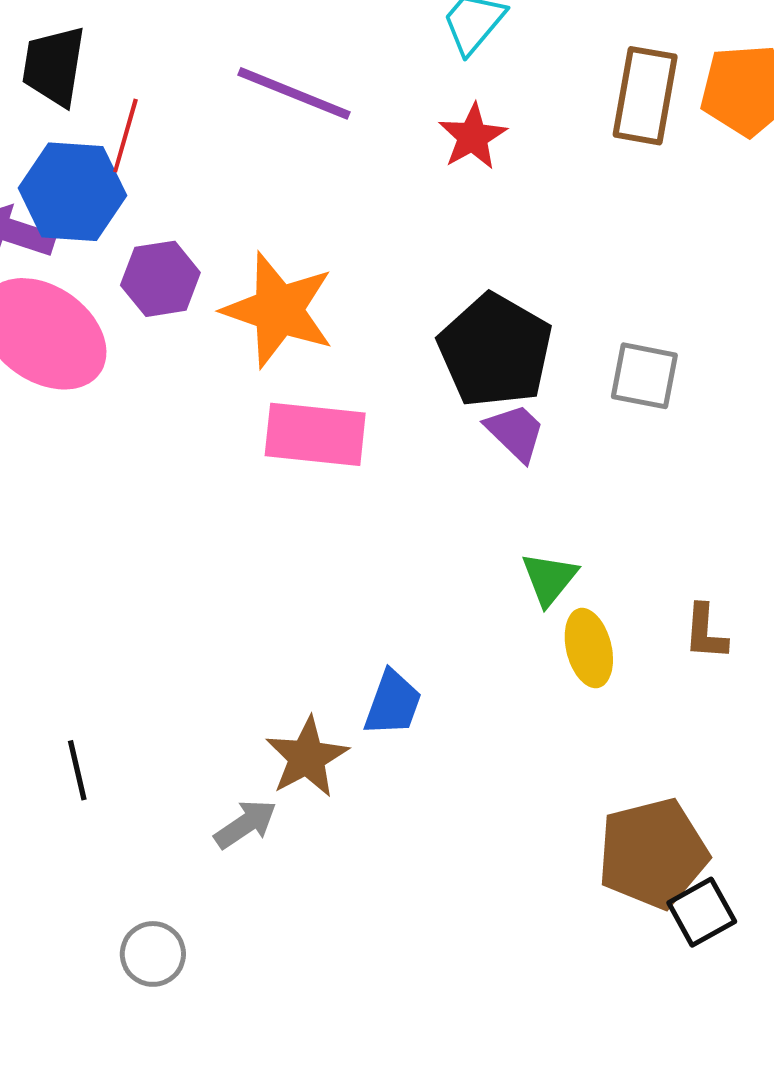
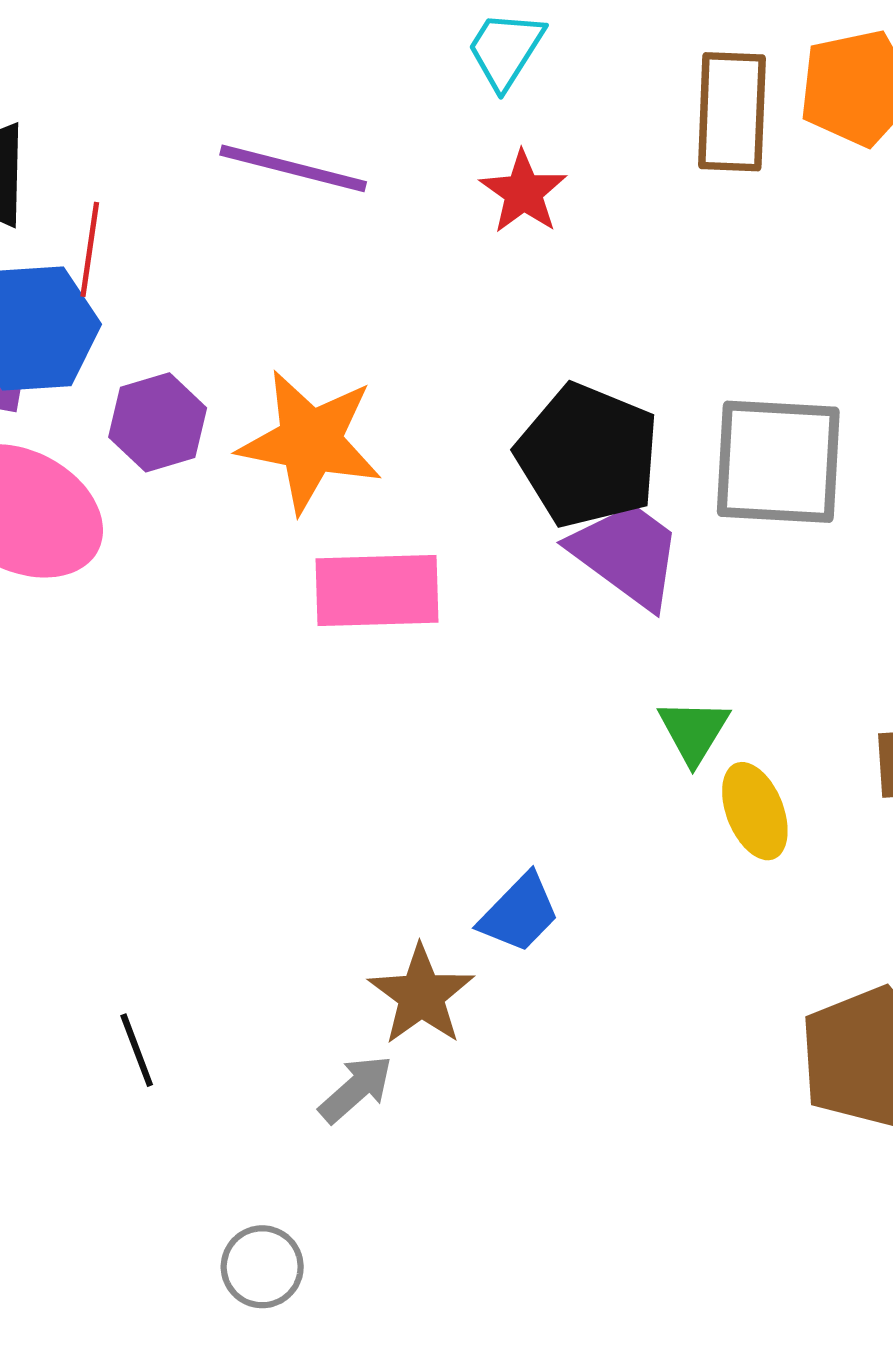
gray square: (644, 376) -> (778, 462), size x1.6
purple trapezoid: (515, 432) -> (627, 554), size x1.5
blue trapezoid: (393, 703) -> (519, 913), turned 32

